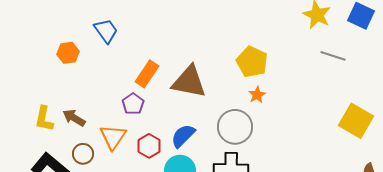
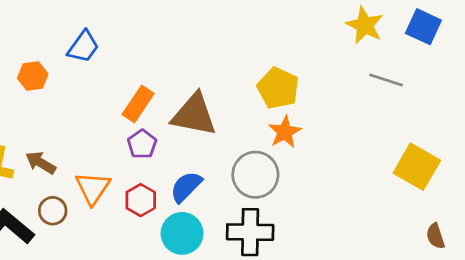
blue trapezoid: (106, 31) -> (83, 47), turned 72
orange star: (257, 95) -> (285, 132), size x1.4
purple pentagon: (133, 104) -> (142, 144), moved

